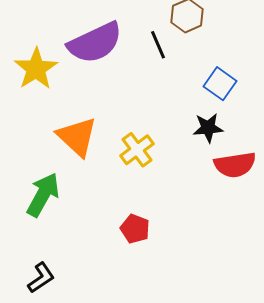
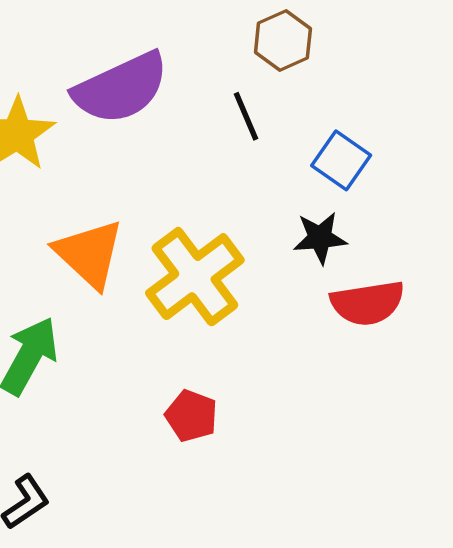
black line: (158, 45) -> (246, 116), moved
yellow cross: (137, 150) -> (195, 277), size x1.6

